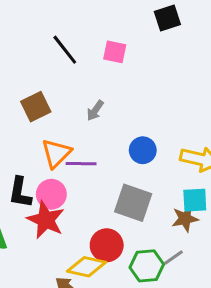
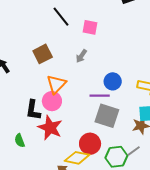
pink square: (115, 52) -> (90, 27), moved
purple line: (81, 164) -> (100, 96), moved
pink circle: (51, 194) -> (52, 101), moved

